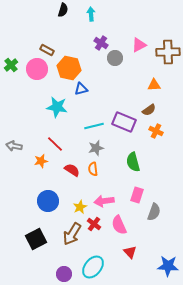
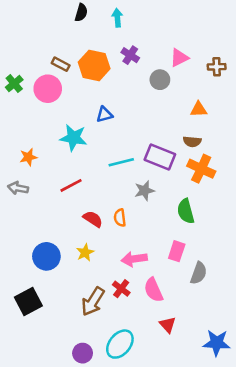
brown cross: (168, 52) -> (217, 67), size x0.6
gray circle: (115, 58) -> (160, 80), moved
orange hexagon: (69, 68) -> (94, 65), moved
brown semicircle: (149, 110) -> (192, 142), turned 40
orange cross: (156, 131) -> (201, 169), size x1.5
red line: (55, 144) -> (71, 185), turned -72
gray star: (96, 148) -> (144, 191), moved
orange star: (41, 161) -> (28, 157), moved
green semicircle: (133, 162) -> (186, 211), moved
blue circle: (48, 201) -> (46, 256), moved
yellow star: (80, 207) -> (85, 253), moved
black square: (36, 239) -> (28, 302), moved

